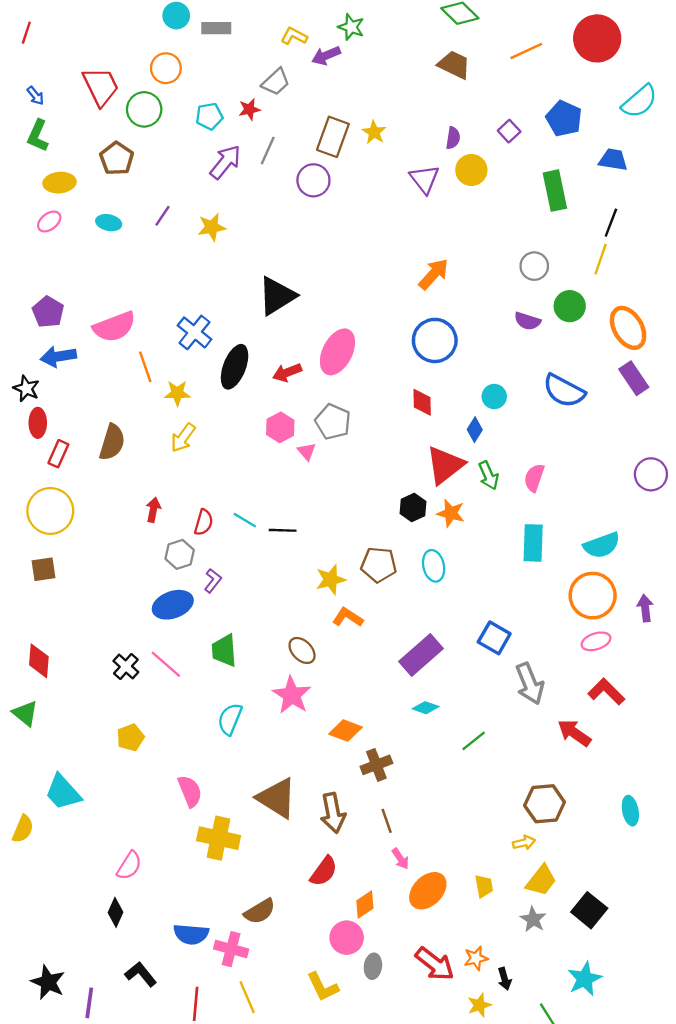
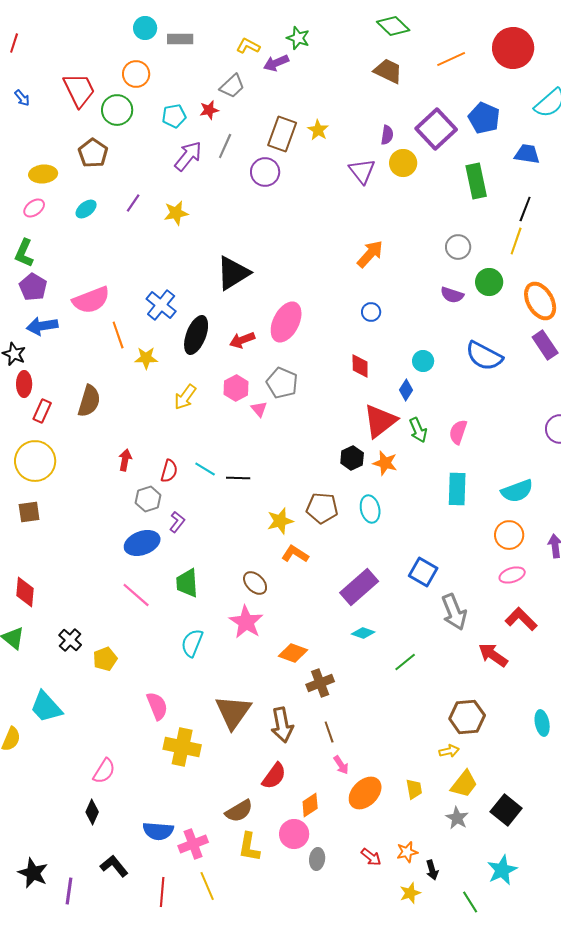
purple square: (509, 131) -> (436, 129), size x2.0
green L-shape: (38, 136) -> (24, 253), moved
cyan ellipse: (109, 223) -> (86, 209), turned -50
blue circle: (435, 340) -> (371, 312), size x0.5
yellow arrow: (183, 438) -> (185, 397), moved
orange circle: (593, 596) -> (509, 535), size x0.7
black cross: (126, 666) -> (70, 640), moved
brown triangle: (277, 798) -> (233, 712), turned 33
brown semicircle: (260, 911) -> (239, 811), moved
pink cross: (231, 949) -> (193, 844), turned -36
red arrow: (435, 964) -> (371, 857), size x0.6
yellow L-shape: (323, 987) -> (249, 847), moved, turned 36

